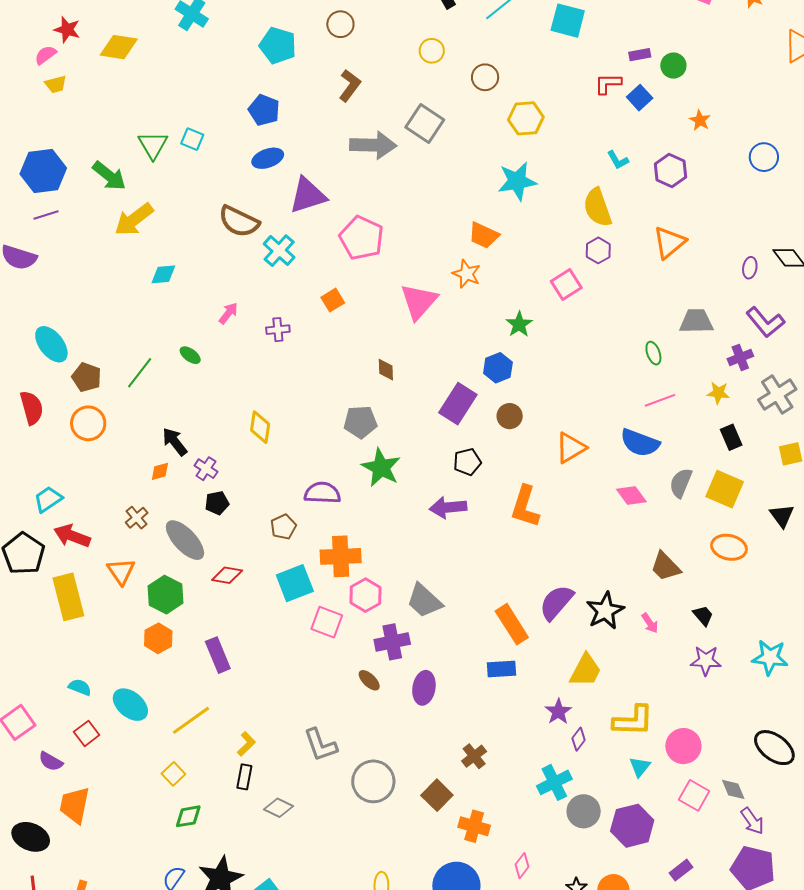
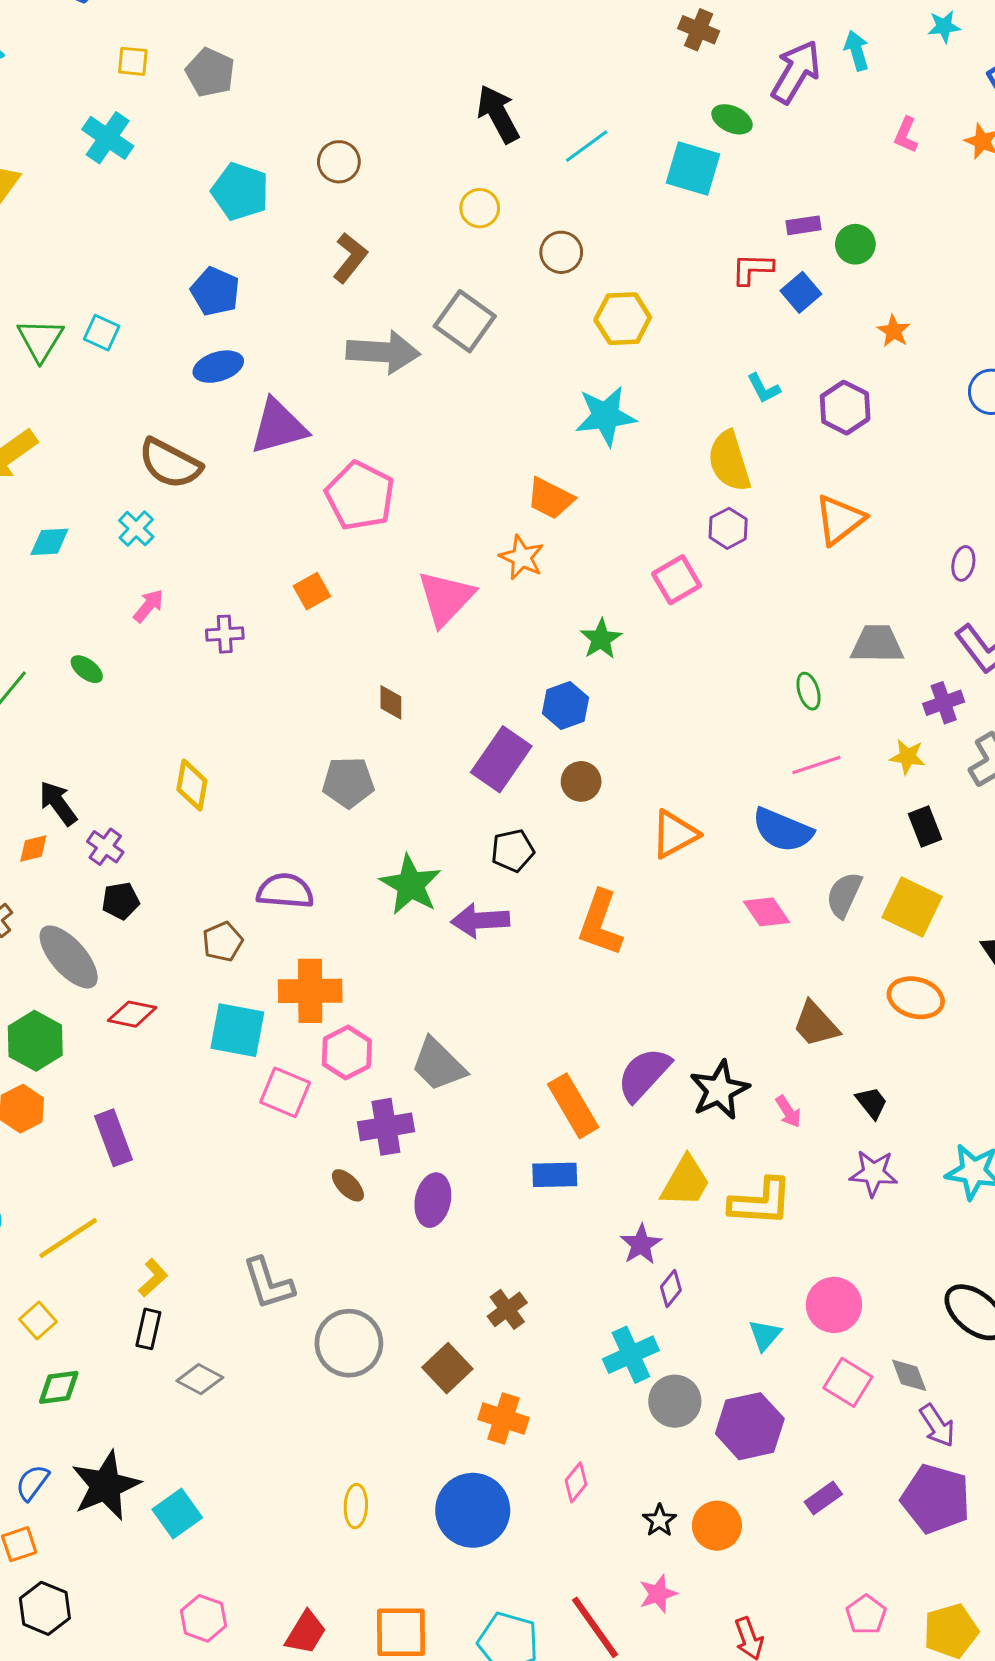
cyan cross: (279, 251) -> (136, 529), moved, size x0.7
green star: (381, 468) -> (411, 885), moved
cyan square: (295, 583) -> (237, 1030), turned 30
yellow L-shape: (633, 721) -> (761, 1202), moved

